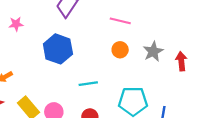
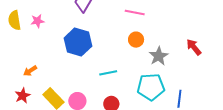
gray star: (153, 51) -> (159, 56), moved
red arrow: (181, 61) -> (194, 47), turned -30

